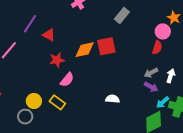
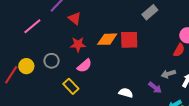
purple arrow: (151, 87) -> (155, 88), moved
yellow circle: (34, 101) -> (26, 66), moved
gray circle: (25, 117) -> (52, 61), moved

